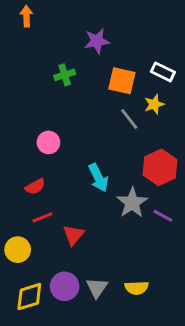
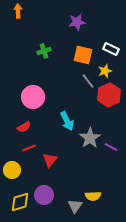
purple star: (97, 41) -> (77, 22), moved
pink circle: (48, 142) -> (33, 97), size x1.5
red hexagon: (160, 167) -> (109, 95), moved
gray triangle: (97, 288) -> (75, 206), moved

